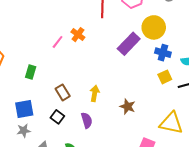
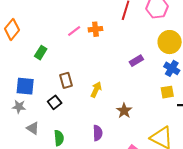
orange cross: (78, 35) -> (95, 29), turned 32
purple rectangle: (129, 44) -> (136, 61), moved, size x0.6
purple semicircle: (87, 120) -> (98, 133), moved

